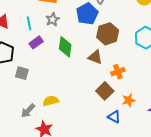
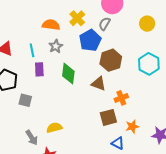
purple rectangle: (36, 42) -> (39, 69), turned -56
brown square: (105, 91) -> (108, 117), turned 30
gray arrow: (28, 111) -> (32, 138), turned -77

